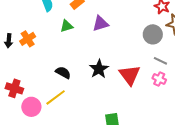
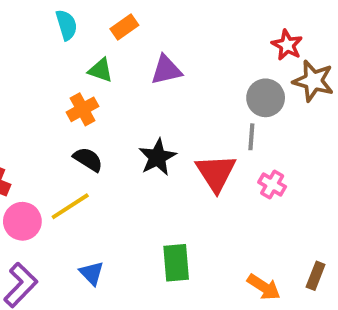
green triangle: (66, 26) -> (101, 70), turned 32
orange cross: (28, 39) -> (83, 109), moved
gray line: (160, 61) -> (251, 137), moved, turned 64

